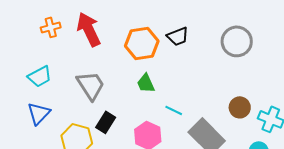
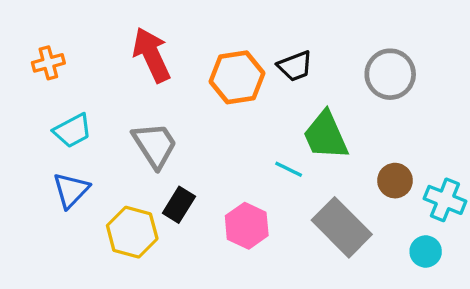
orange cross: (51, 27) -> (48, 63), moved
green trapezoid: (146, 83) -> (326, 135), moved, size x1.6
cyan line: (174, 110) -> (289, 169), moved

